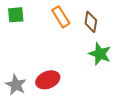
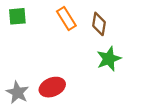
green star: (100, 54) -> (109, 59), turned 30

